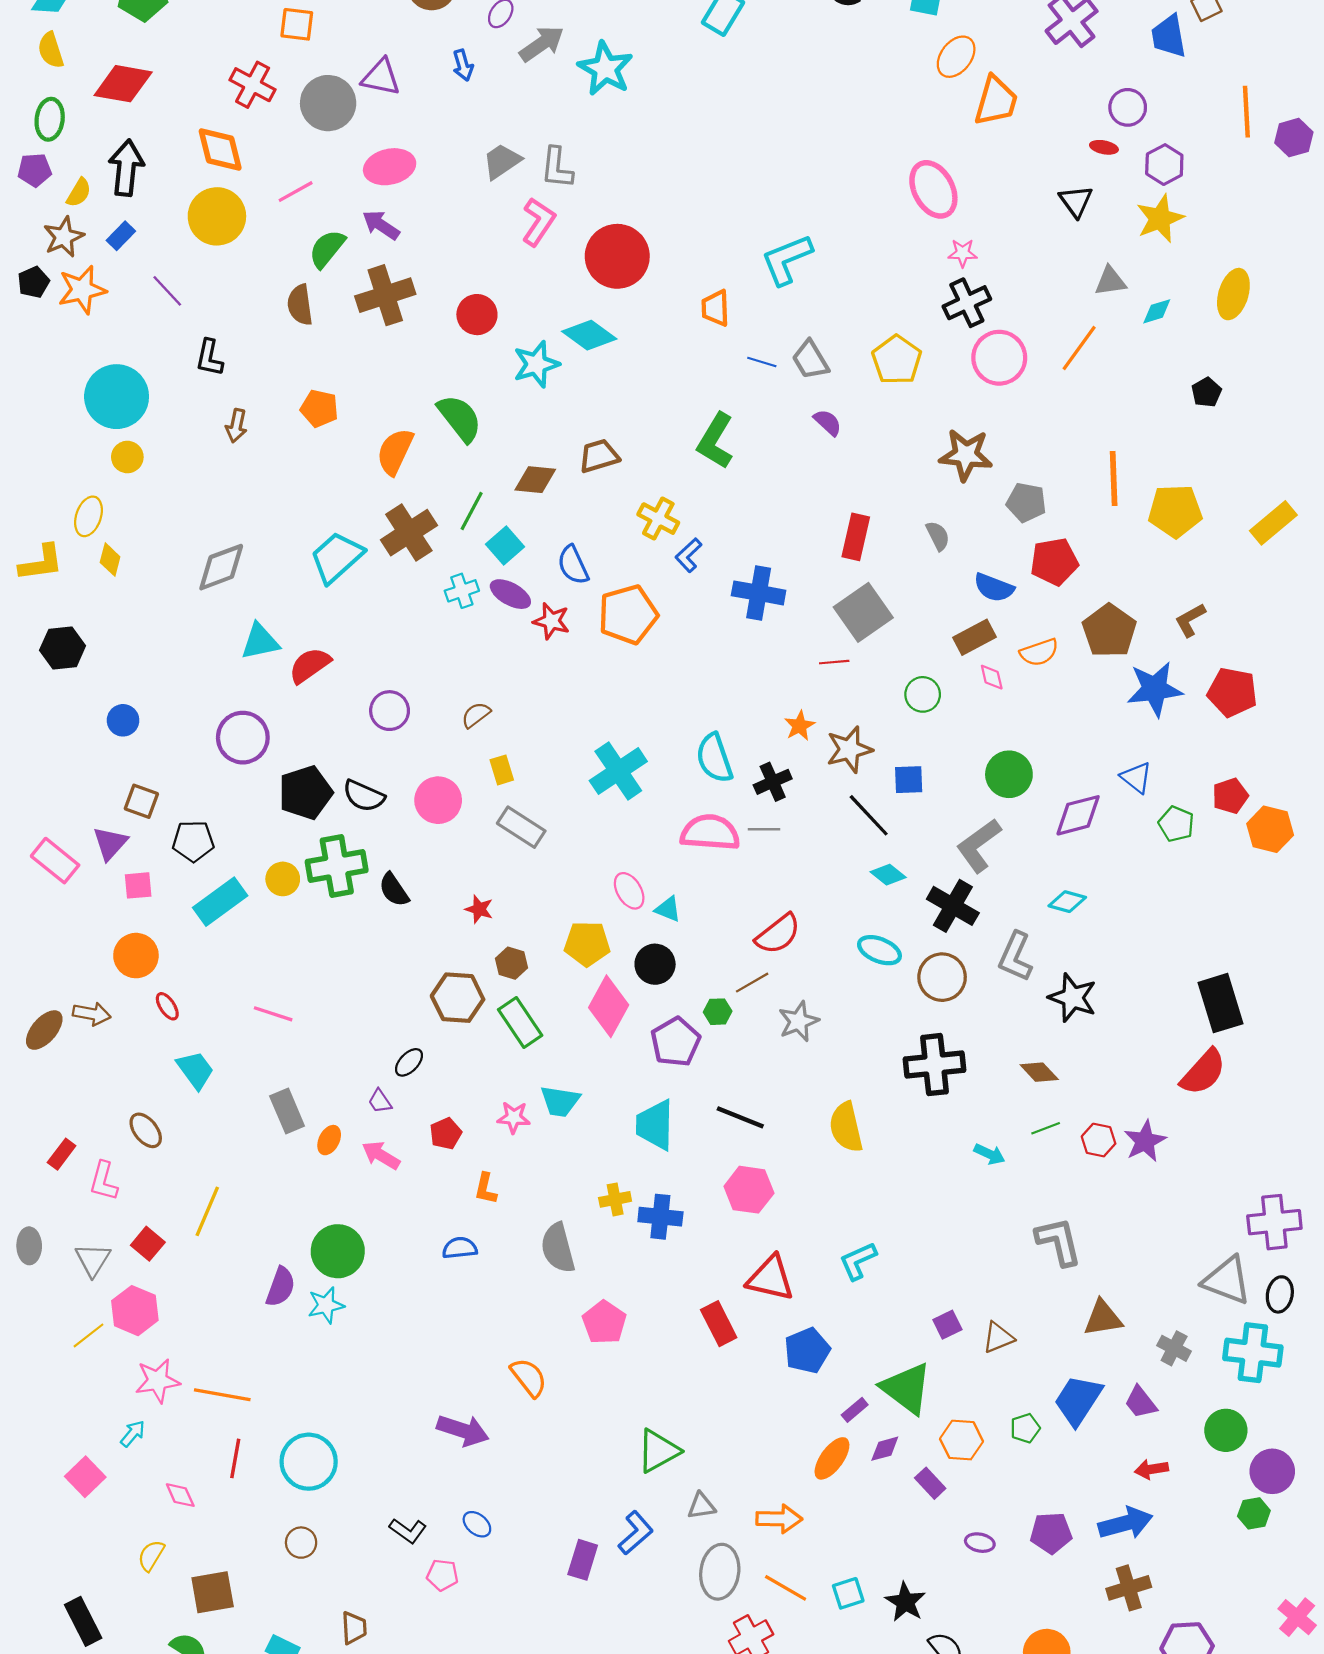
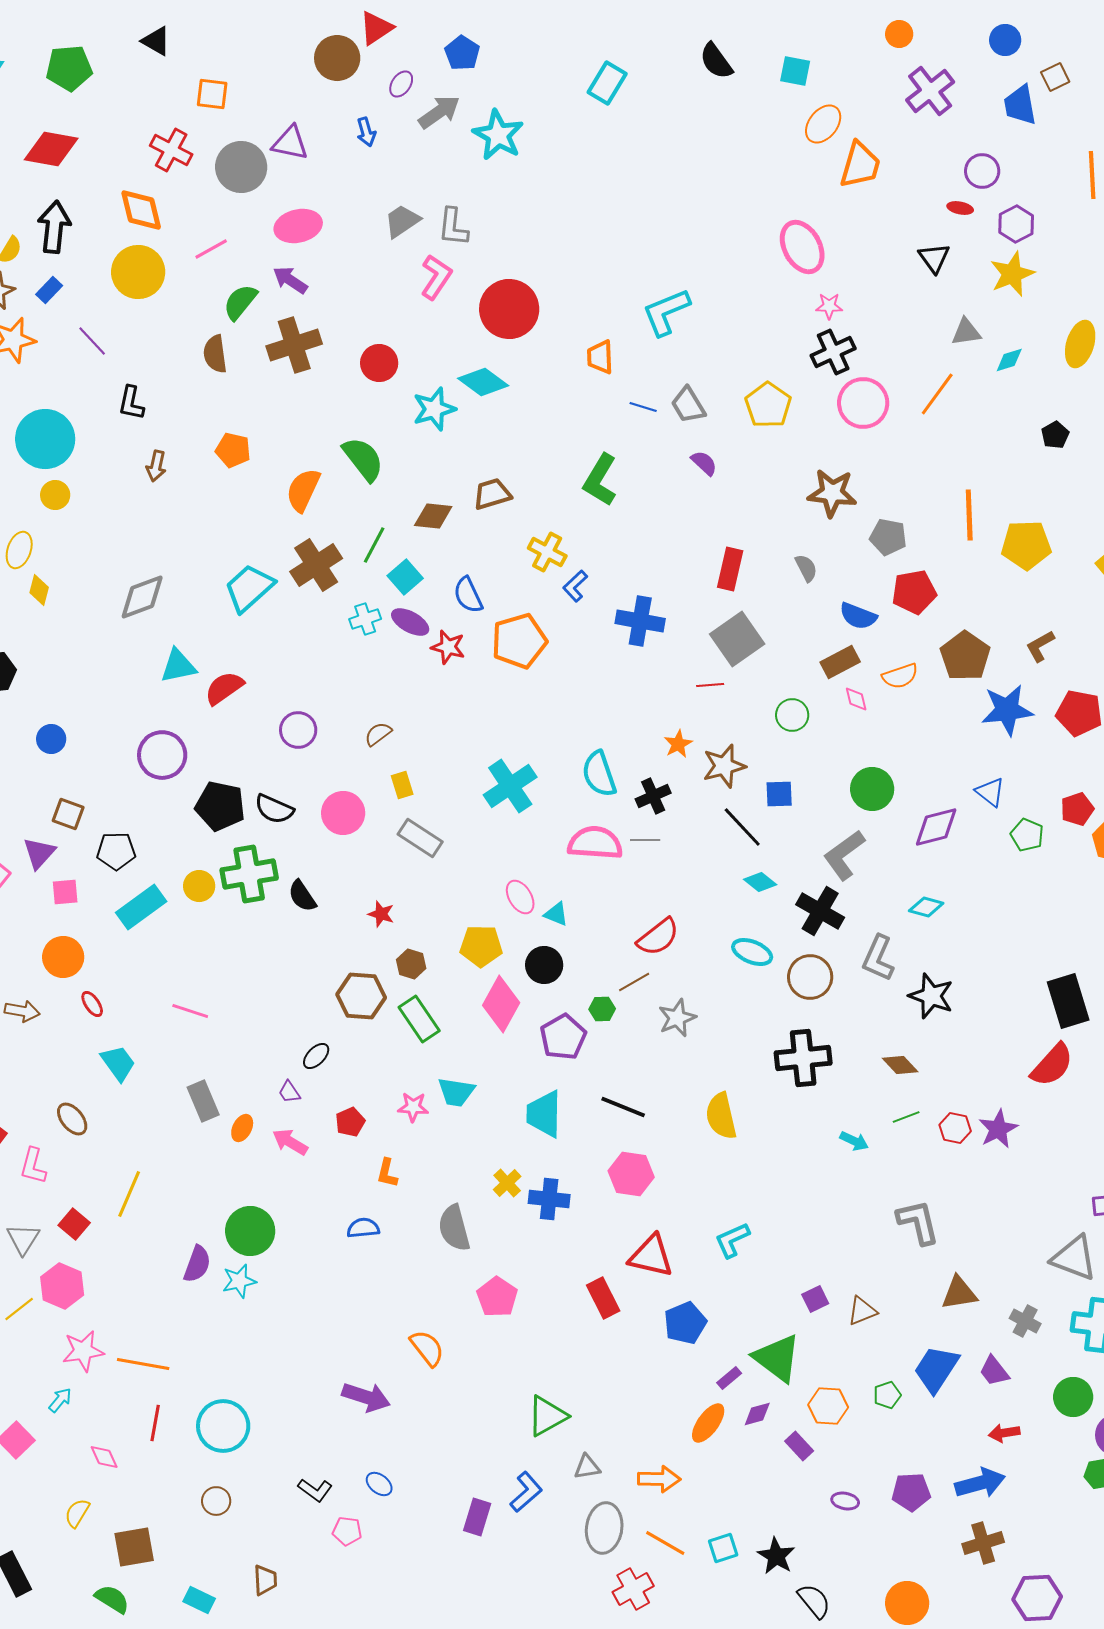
black pentagon: (305, 793) -> (220, 806), turned 30
yellow cross: (615, 1199) -> (507, 1183), turned -32

